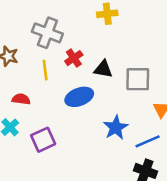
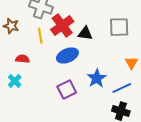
red cross: (74, 58) -> (62, 26), size x1.6
gray square: (138, 79) -> (119, 27), moved
purple square: (43, 140) -> (67, 90), moved

